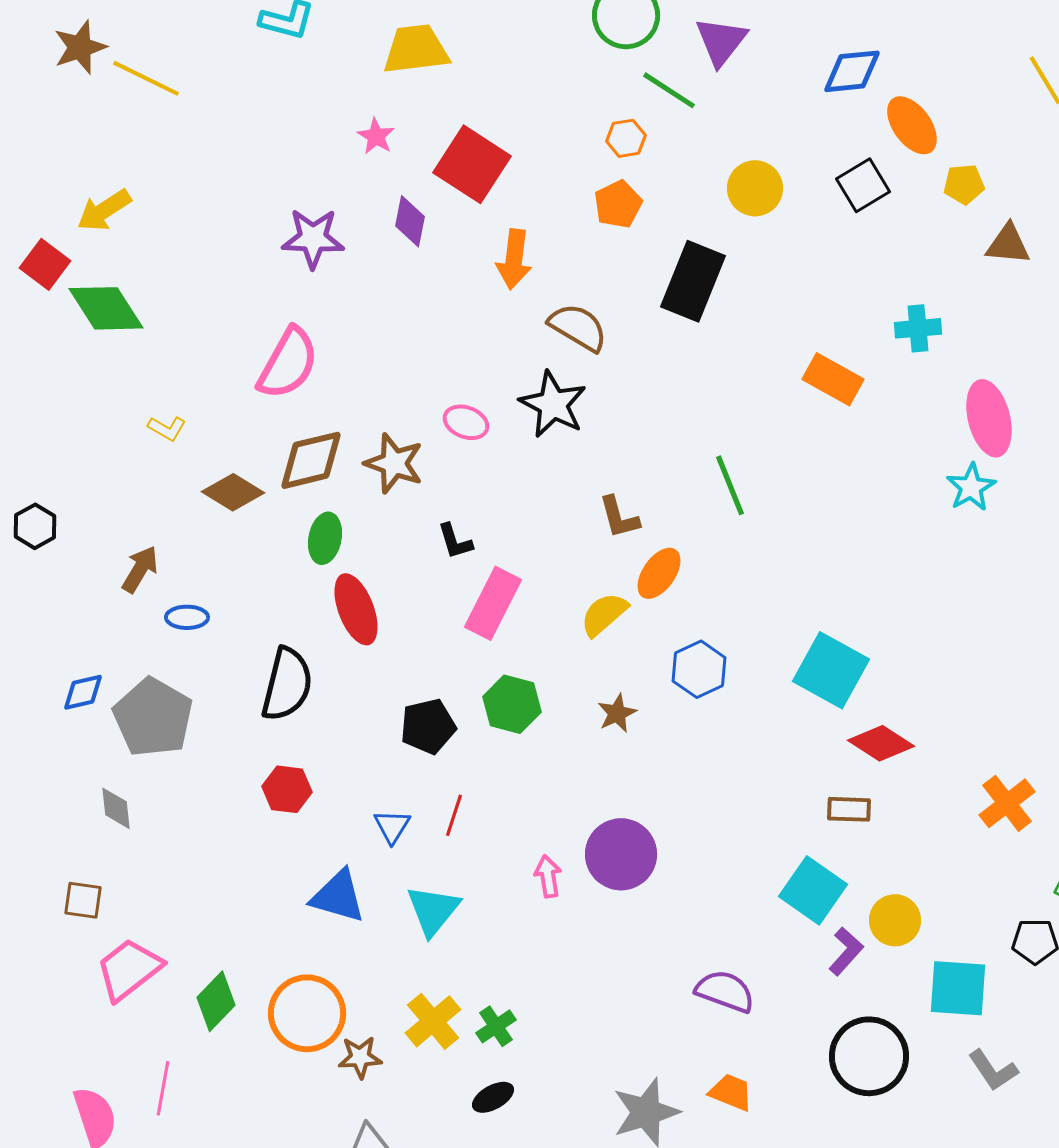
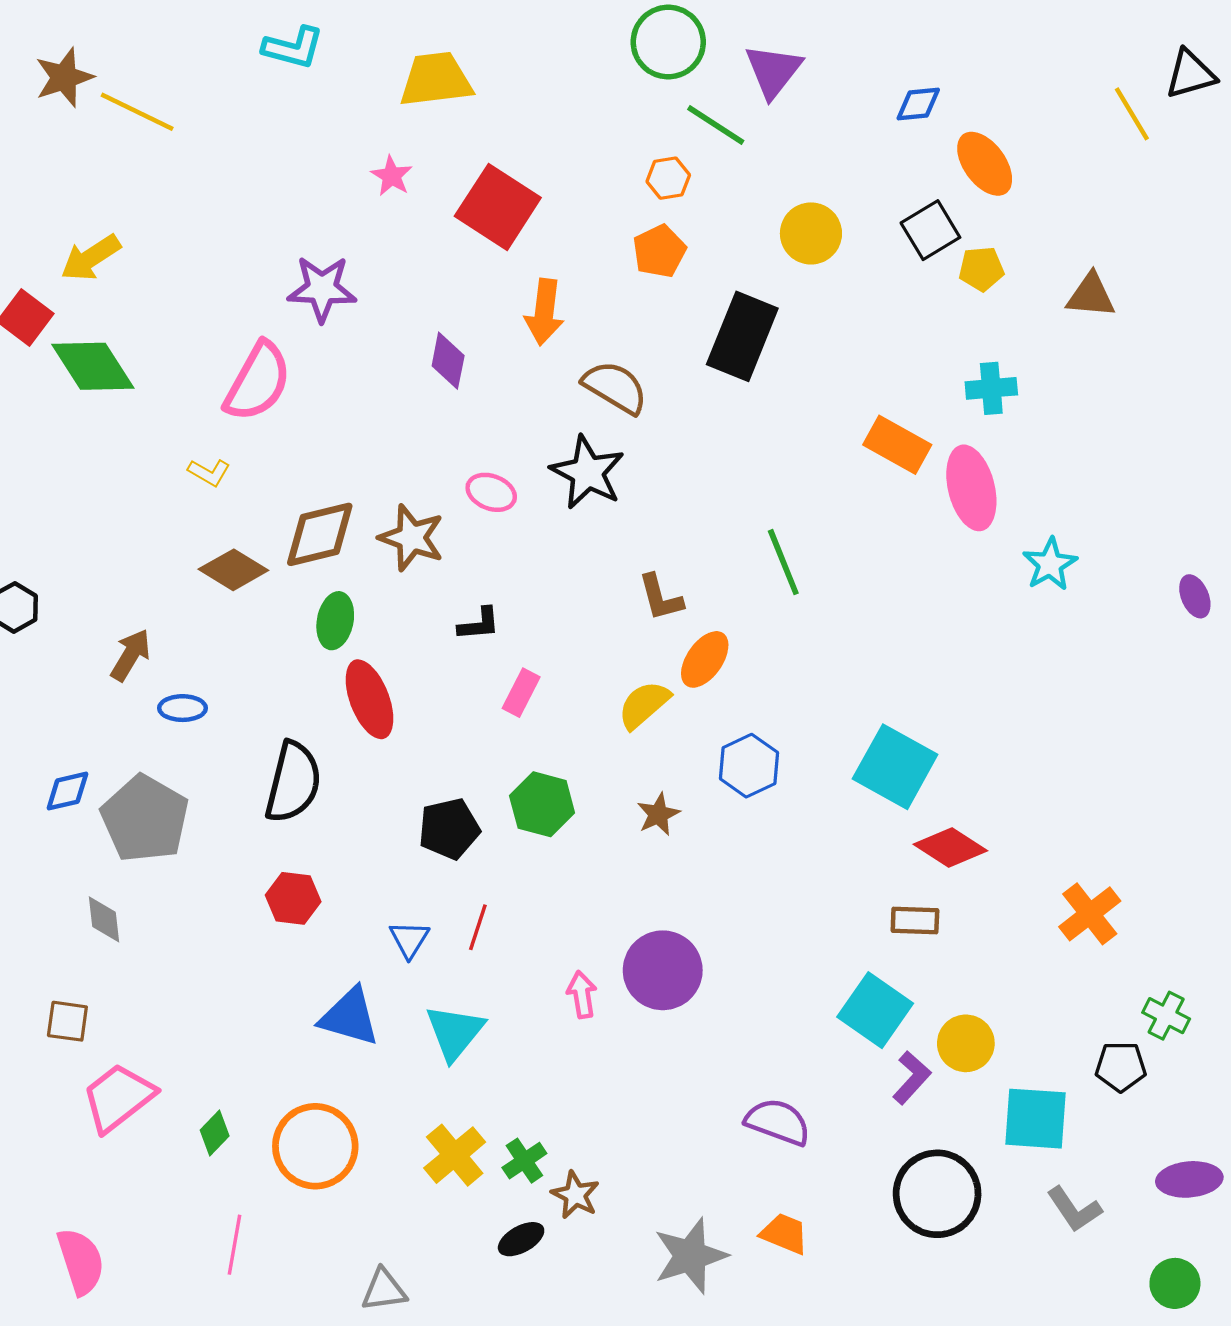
blue diamond: (852, 71) -> (918, 104), size x0.7
yellow pentagon: (964, 184) -> (981, 269), moved
purple diamond: (410, 221) -> (448, 361), moved
pink semicircle: (288, 363) -> (258, 382), moved
pink ellipse: (989, 418) -> (971, 488), moved
yellow L-shape: (167, 428) -> (209, 472), moved
black L-shape: (455, 541) -> (479, 624), turned -78
pink rectangle: (493, 603) -> (521, 693), size x0.6
green diamond: (216, 1001) -> (215, 1133), size x0.7
brown star: (360, 1057) -> (575, 1195), moved, turned 30
pink line: (163, 1088) -> (235, 1245), moved

